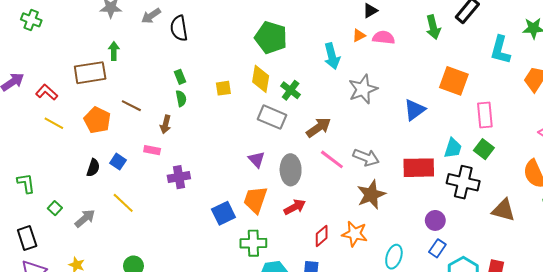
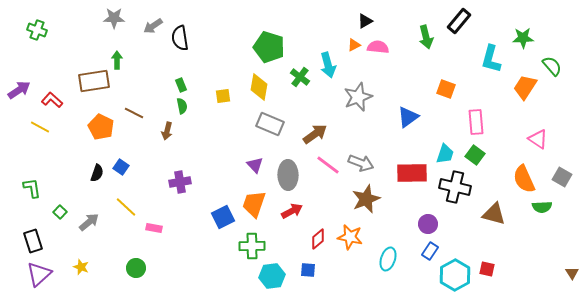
orange square: (454, 81) -> (446, 89), size x0.7
green cross: (291, 90) -> (300, 77), moved
yellow line: (54, 123) -> (40, 127), moved
pink rectangle: (152, 150) -> (154, 228), moved

